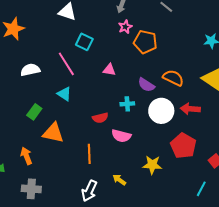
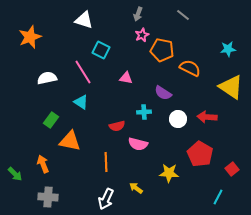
orange semicircle: (173, 78) -> (190, 68), moved
white circle: (161, 111) -> (178, 119), size x0.7

